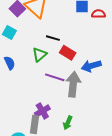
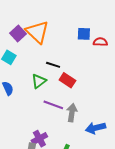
blue arrow: (91, 66) -> (96, 128), moved
gray arrow: (73, 84) -> (72, 113), size x0.7

